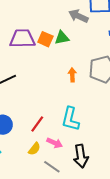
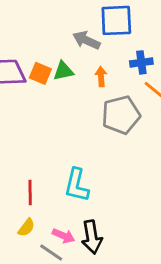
orange arrow: (72, 75) -> (101, 76), moved
red line: (37, 124) -> (30, 193), turned -36
pink arrow: (55, 143) -> (64, 236), moved

